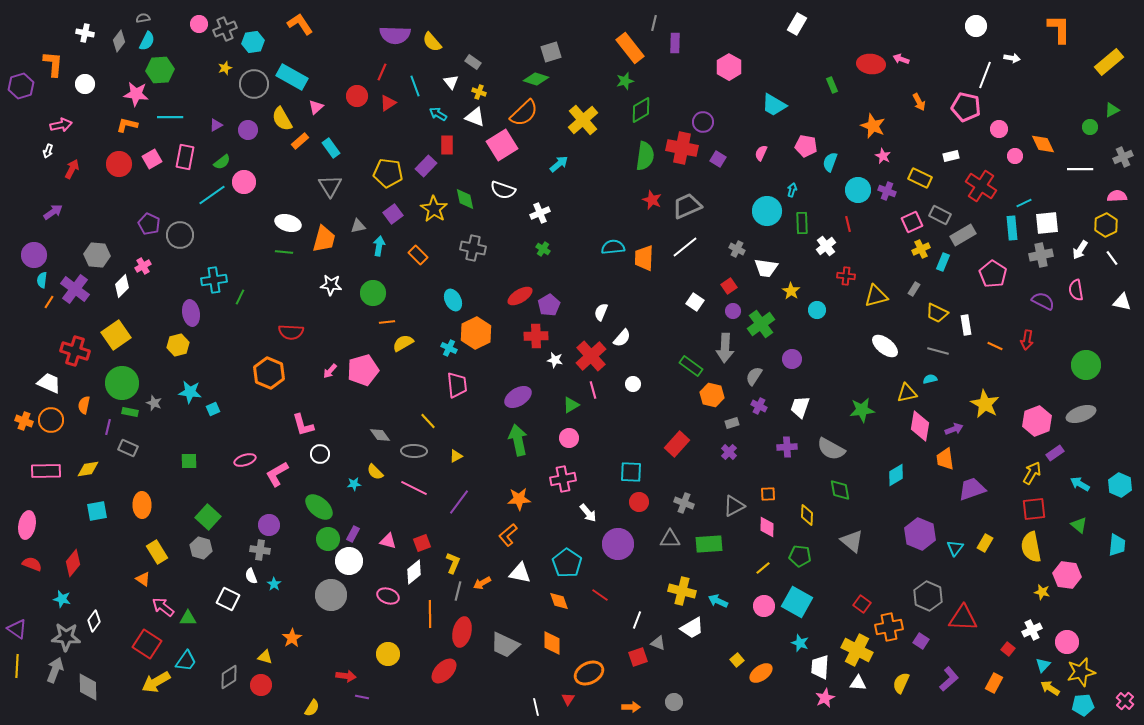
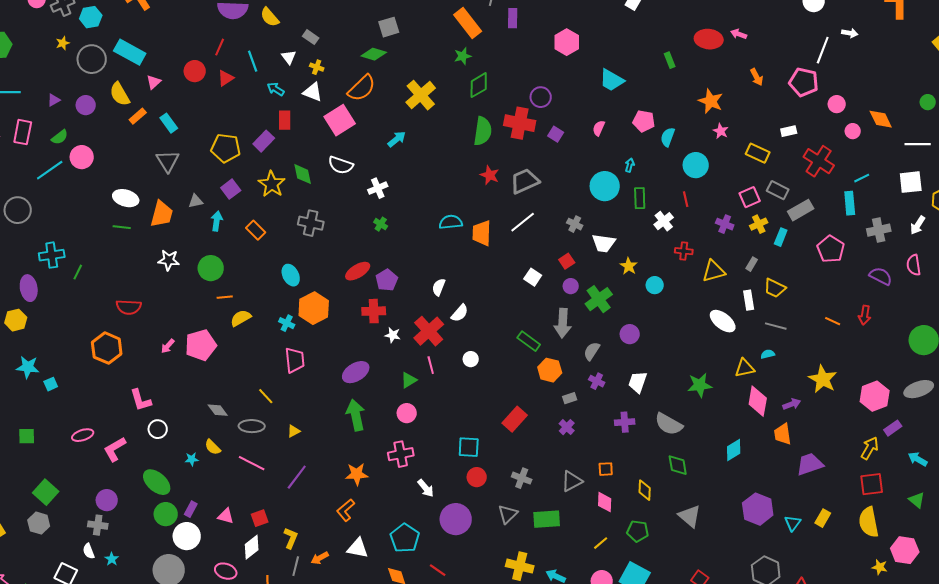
purple cross: (887, 191) -> (725, 224), moved
white square: (1047, 223) -> (911, 182), moved
white rectangle: (966, 325) -> (749, 300), moved
gray triangle: (670, 539) -> (508, 514), turned -45

